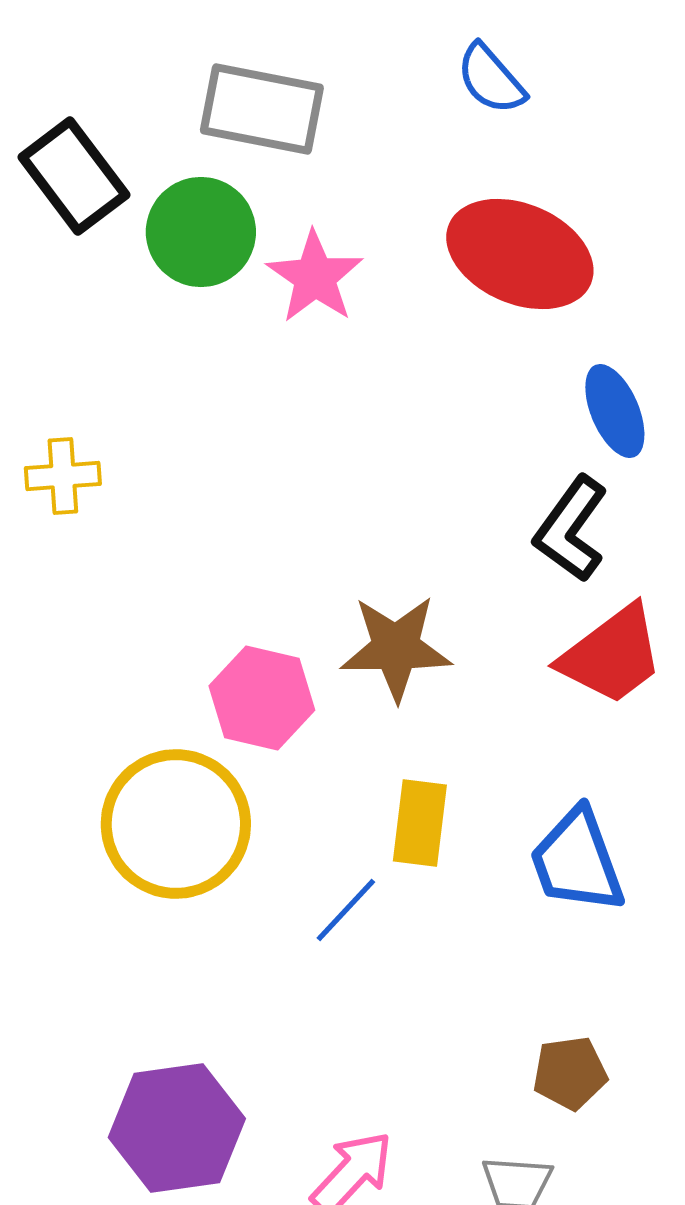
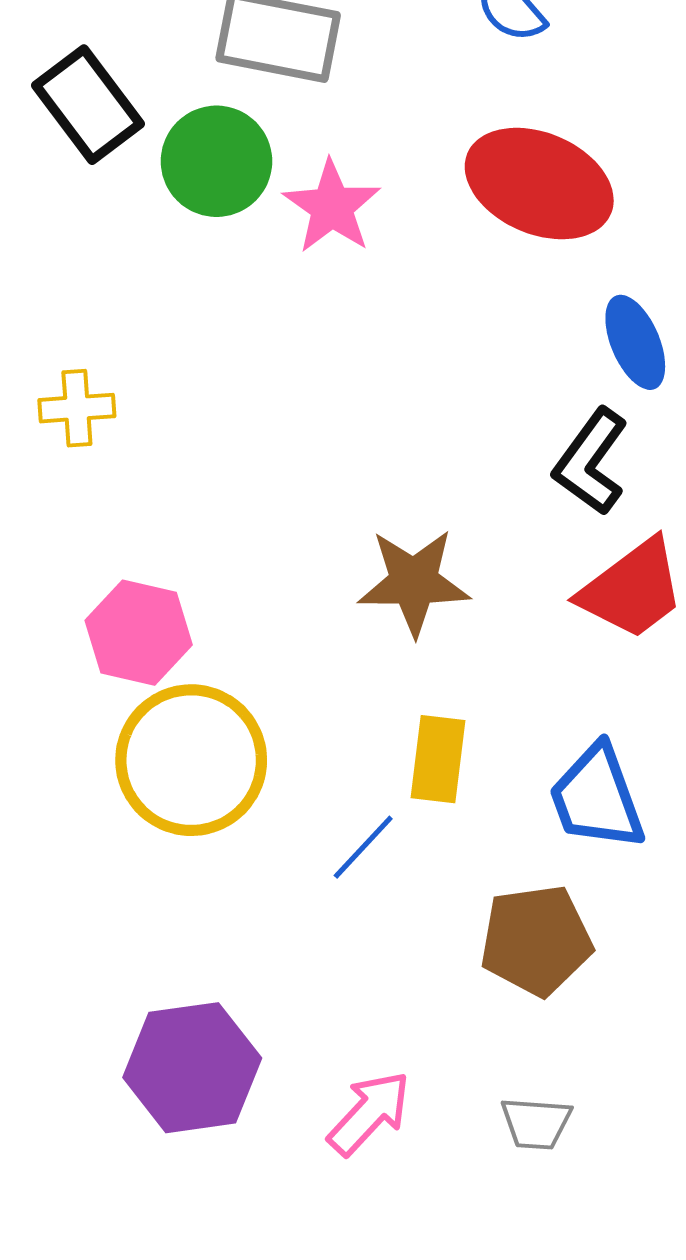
pink hexagon: (262, 698) -> (139, 633), moved
brown pentagon: (570, 1073) -> (536, 940), moved, size x1.5

